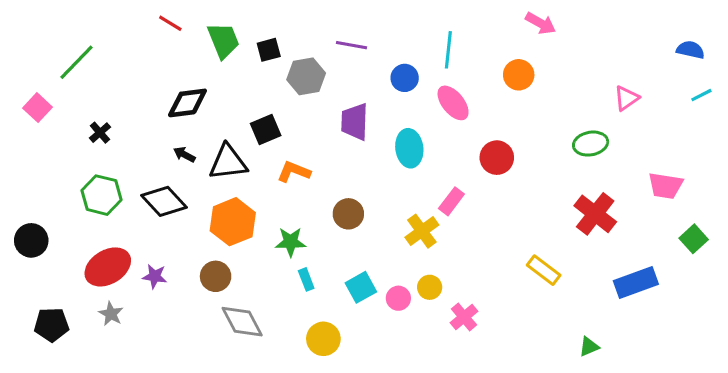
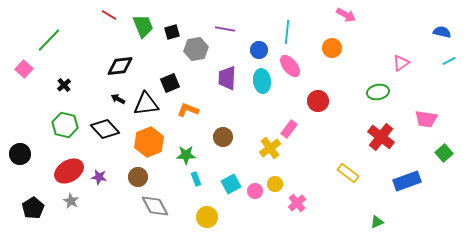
cyan ellipse: (409, 148) -> (262, 81), moved
black pentagon: (52, 325) -> (33, 208), turned -30

